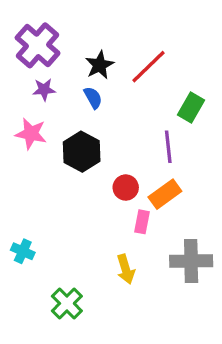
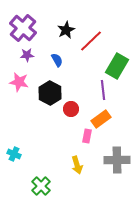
black star: (100, 65) -> (66, 30), moved
green rectangle: (191, 107) -> (117, 66), size x1.4
red circle: (126, 188) -> (71, 109), moved

